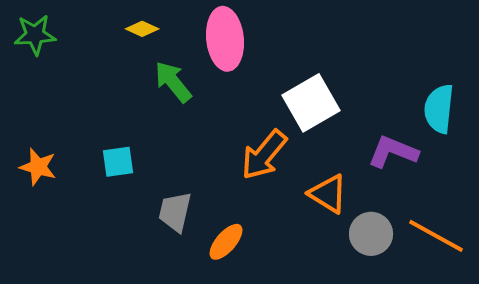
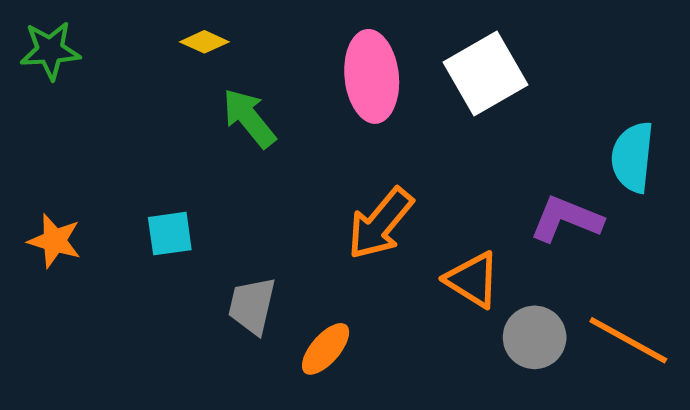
pink ellipse: (225, 39) -> (372, 76), moved
white square: (311, 103) -> (486, 74), moved

